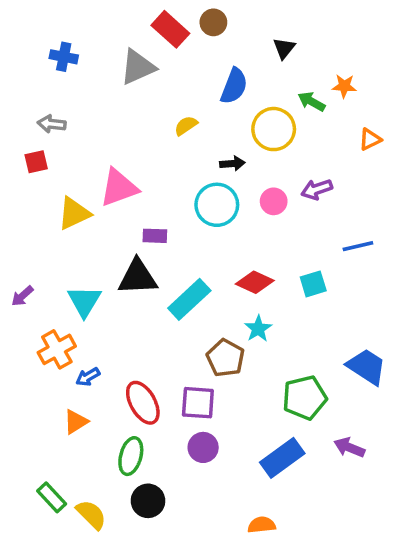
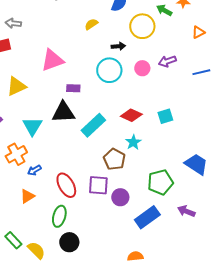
yellow triangle: (74, 213) -> (16, 86), moved
blue line: (358, 246) -> (201, 72), moved
purple circle: (203, 447) -> (120, 197), moved

